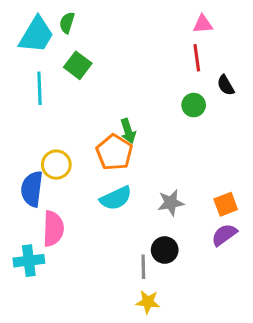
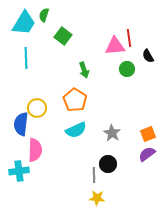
pink triangle: (203, 24) -> (115, 46), moved, size x1.5
green square: (78, 65) -> (63, 36), moved
green arrow: (128, 131) -> (84, 70), moved
gray star: (171, 203) -> (112, 133), turned -30

